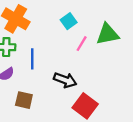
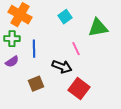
pink line: (82, 44) -> (76, 49), moved, turned -56
brown square: (24, 100) -> (36, 84), moved, turned -35

